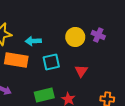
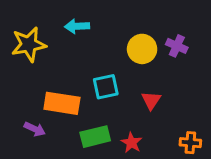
cyan arrow: (33, 41) -> (77, 26), moved
orange rectangle: (16, 60) -> (62, 103), moved

